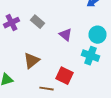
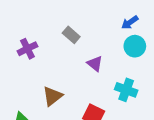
gray rectangle: (38, 22) -> (71, 35), moved
cyan circle: (98, 35) -> (135, 46), moved

